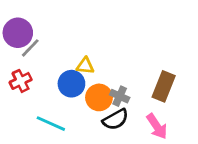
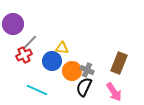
gray line: (30, 48) -> (30, 42), moved
red cross: (21, 81) -> (24, 55), moved
black semicircle: (116, 119) -> (84, 87), turned 144

